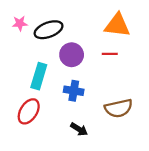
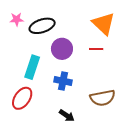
orange triangle: (117, 25) -> (104, 24), turned 35

